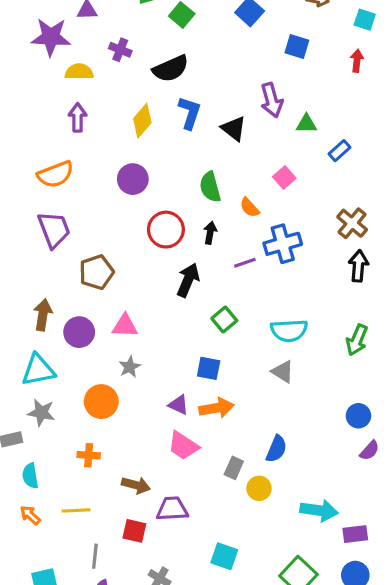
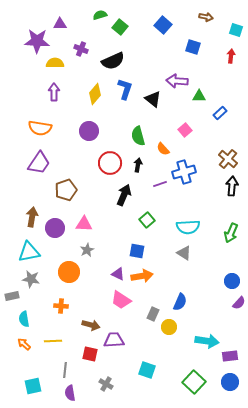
purple arrow: (272, 100) -> (177, 81), turned 110
orange semicircle: (55, 174) -> (40, 128), turned 30
purple trapezoid: (54, 230) -> (39, 163), turned 55

